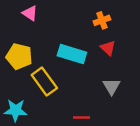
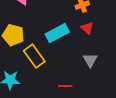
cyan rectangle: (72, 54) -> (57, 33), turned -45

